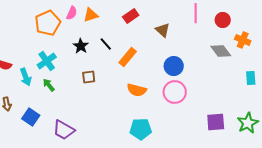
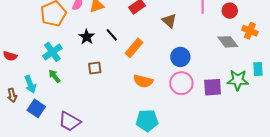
cyan arrow: (26, 77) -> (30, 84), moved
purple square: (216, 122) -> (213, 87), moved
green star: (248, 123) -> (238, 80), moved, turned 30

